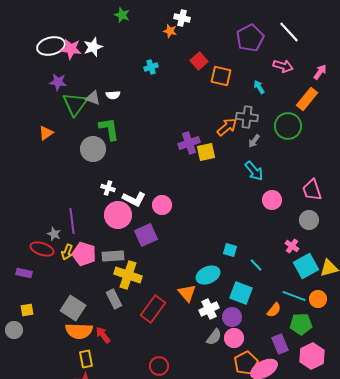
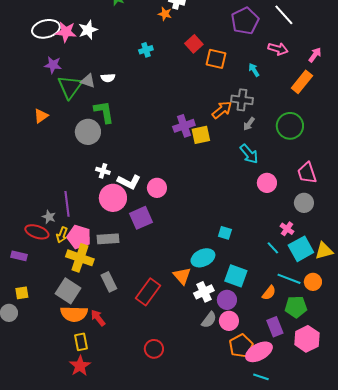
green circle: (288, 126) -> (290, 126), moved
cyan line: (256, 265) -> (273, 248), moved
yellow cross: (128, 275) -> (80, 258), moved

